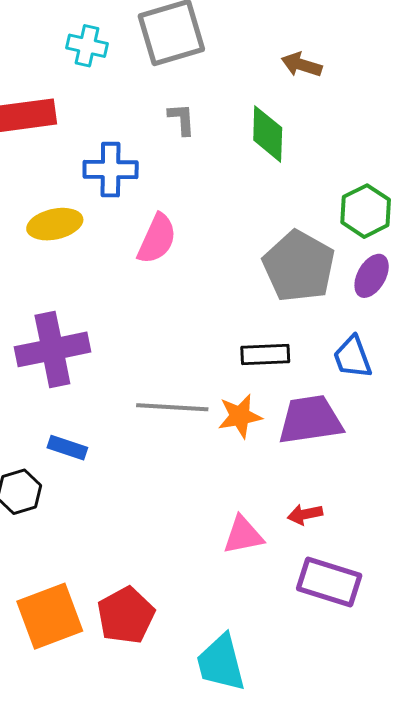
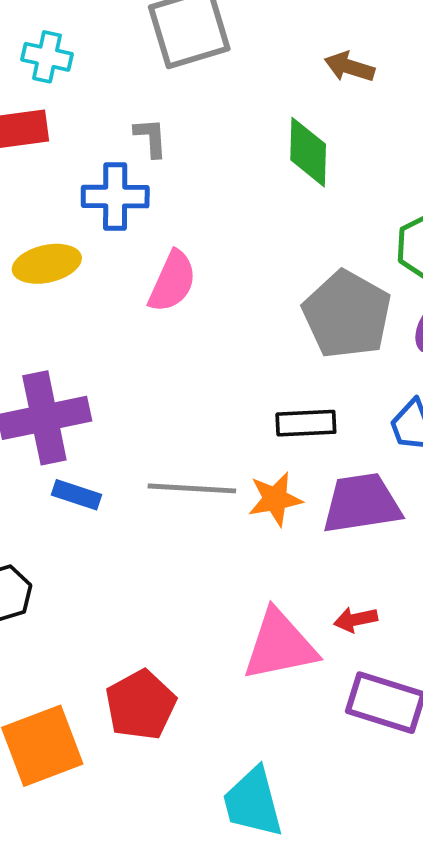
cyan cross: (87, 46) -> (47, 57), moved
gray L-shape: (182, 119) -> (151, 138), moved
blue rectangle: (67, 448) -> (77, 495), moved
pink triangle: (243, 535) -> (280, 645), size x1.5
red pentagon: (126, 615) -> (141, 705), moved

